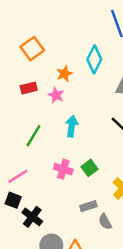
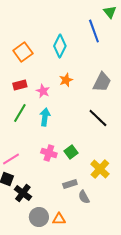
cyan diamond: (94, 59) -> (60, 46), moved
orange star: (64, 74) -> (66, 80), moved
cyan arrow: (72, 126) -> (45, 117), moved
green line: (33, 136) -> (20, 113), moved

